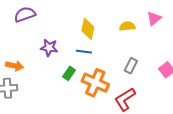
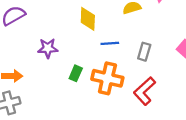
blue line: (84, 52) -> (110, 43), moved

